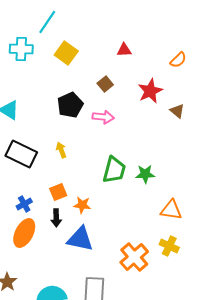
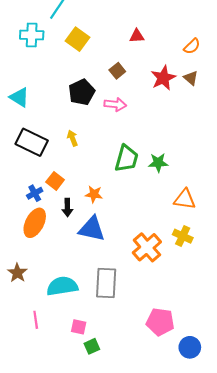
brown triangle: (177, 111) -> (191, 78), moved
orange square: (58, 192) -> (55, 181), moved, turned -30

